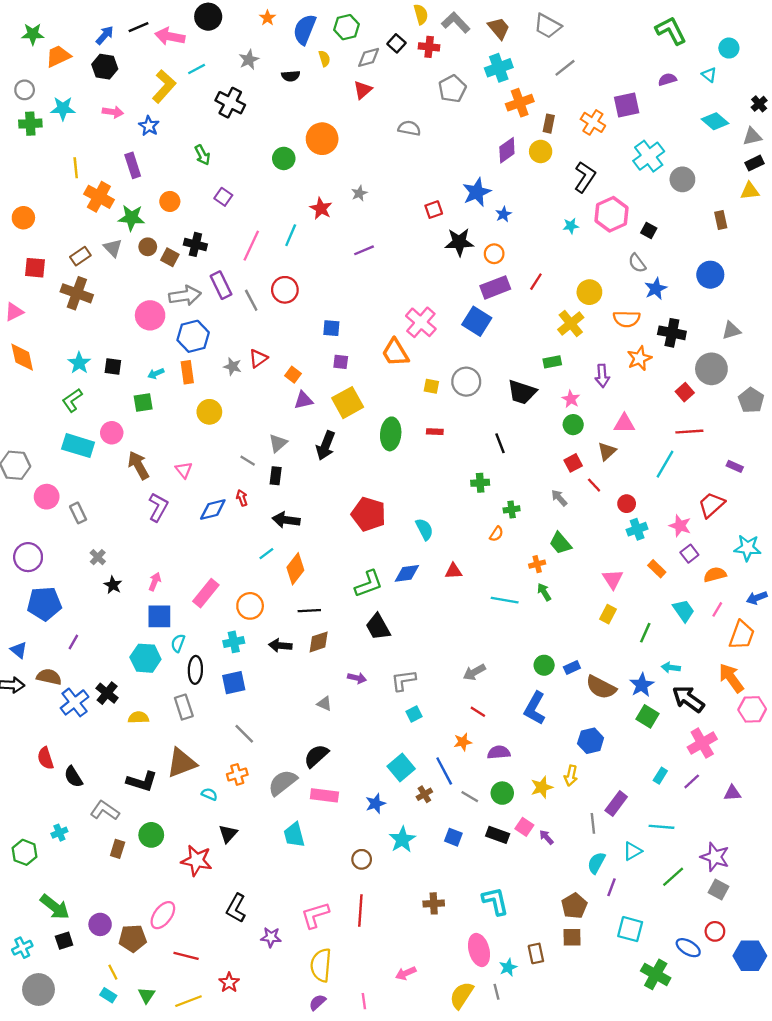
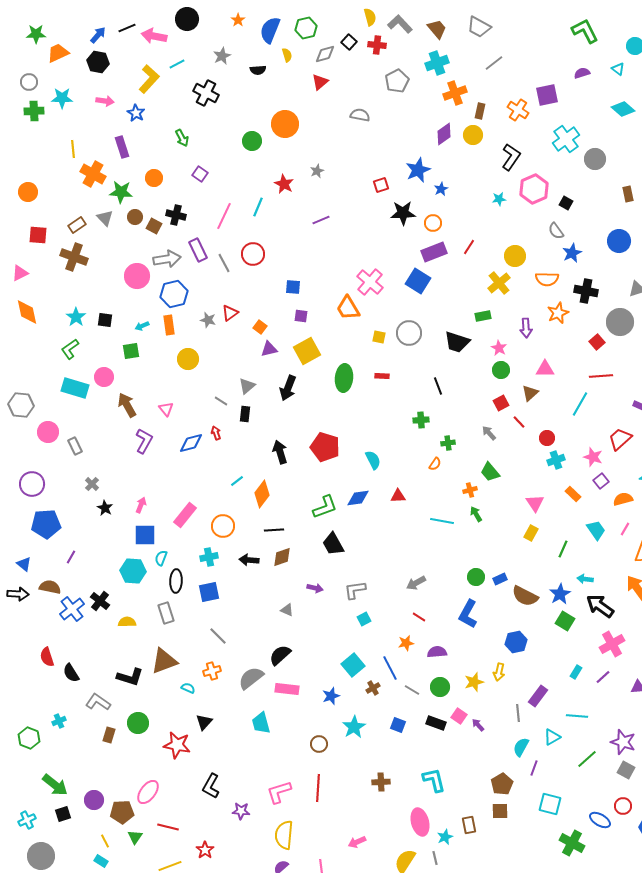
black arrow: (286, 520) -> (280, 452), moved, turned 65
green triangle: (147, 995) -> (135, 837), moved

